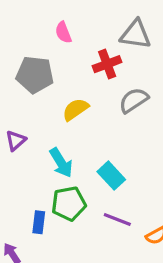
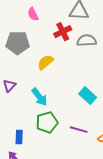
gray semicircle: (134, 100) -> (87, 40), moved, turned 36
cyan rectangle: (111, 176) -> (88, 96), moved
blue rectangle: (39, 222) -> (19, 137), moved

